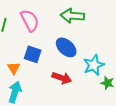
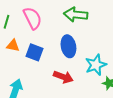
blue ellipse: (66, 47) -> (68, 46), turned 35
orange triangle: (14, 68) -> (13, 46), moved, turned -48

